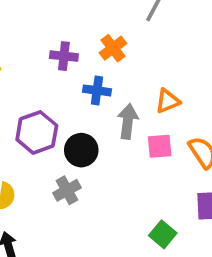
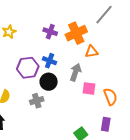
orange cross: (113, 48) -> (76, 33), size x1.5
blue cross: (97, 90) -> (50, 61), moved
orange triangle: (168, 101) -> (92, 52), moved

